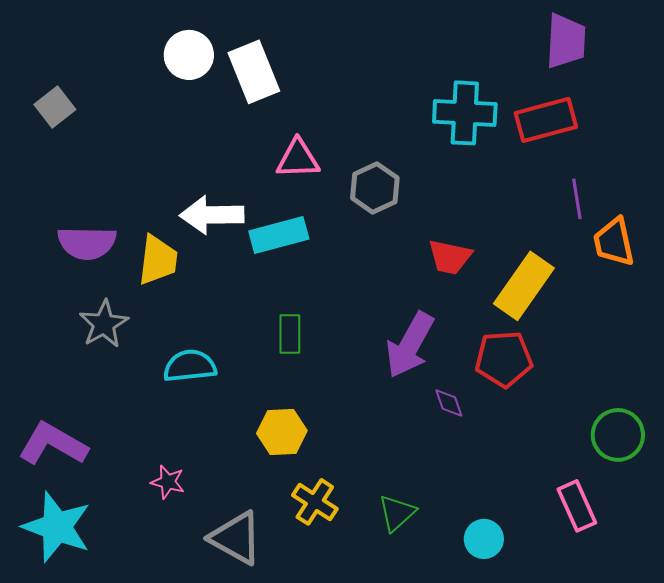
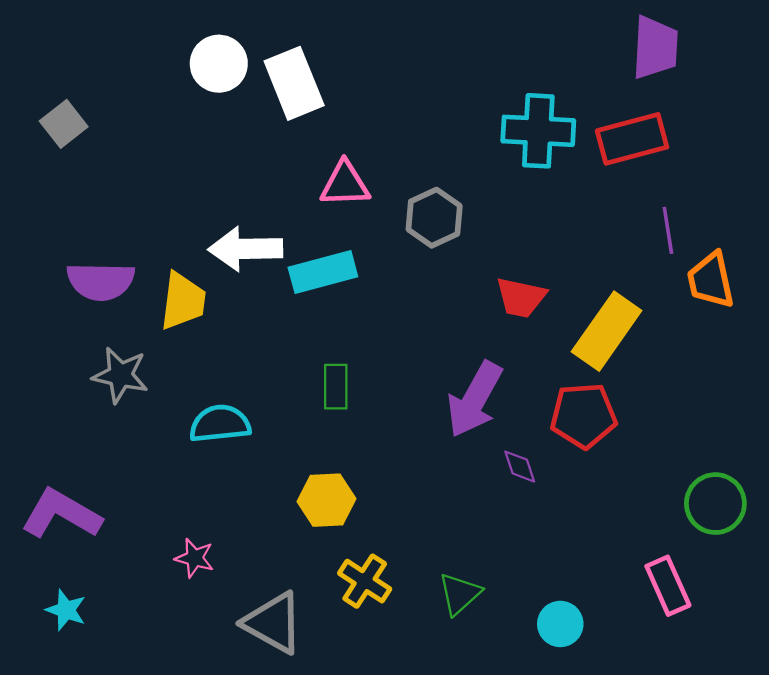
gray star: (104, 324) -> (120, 375), turned -30
cyan star: (57, 527) -> (66, 610), size x0.5

